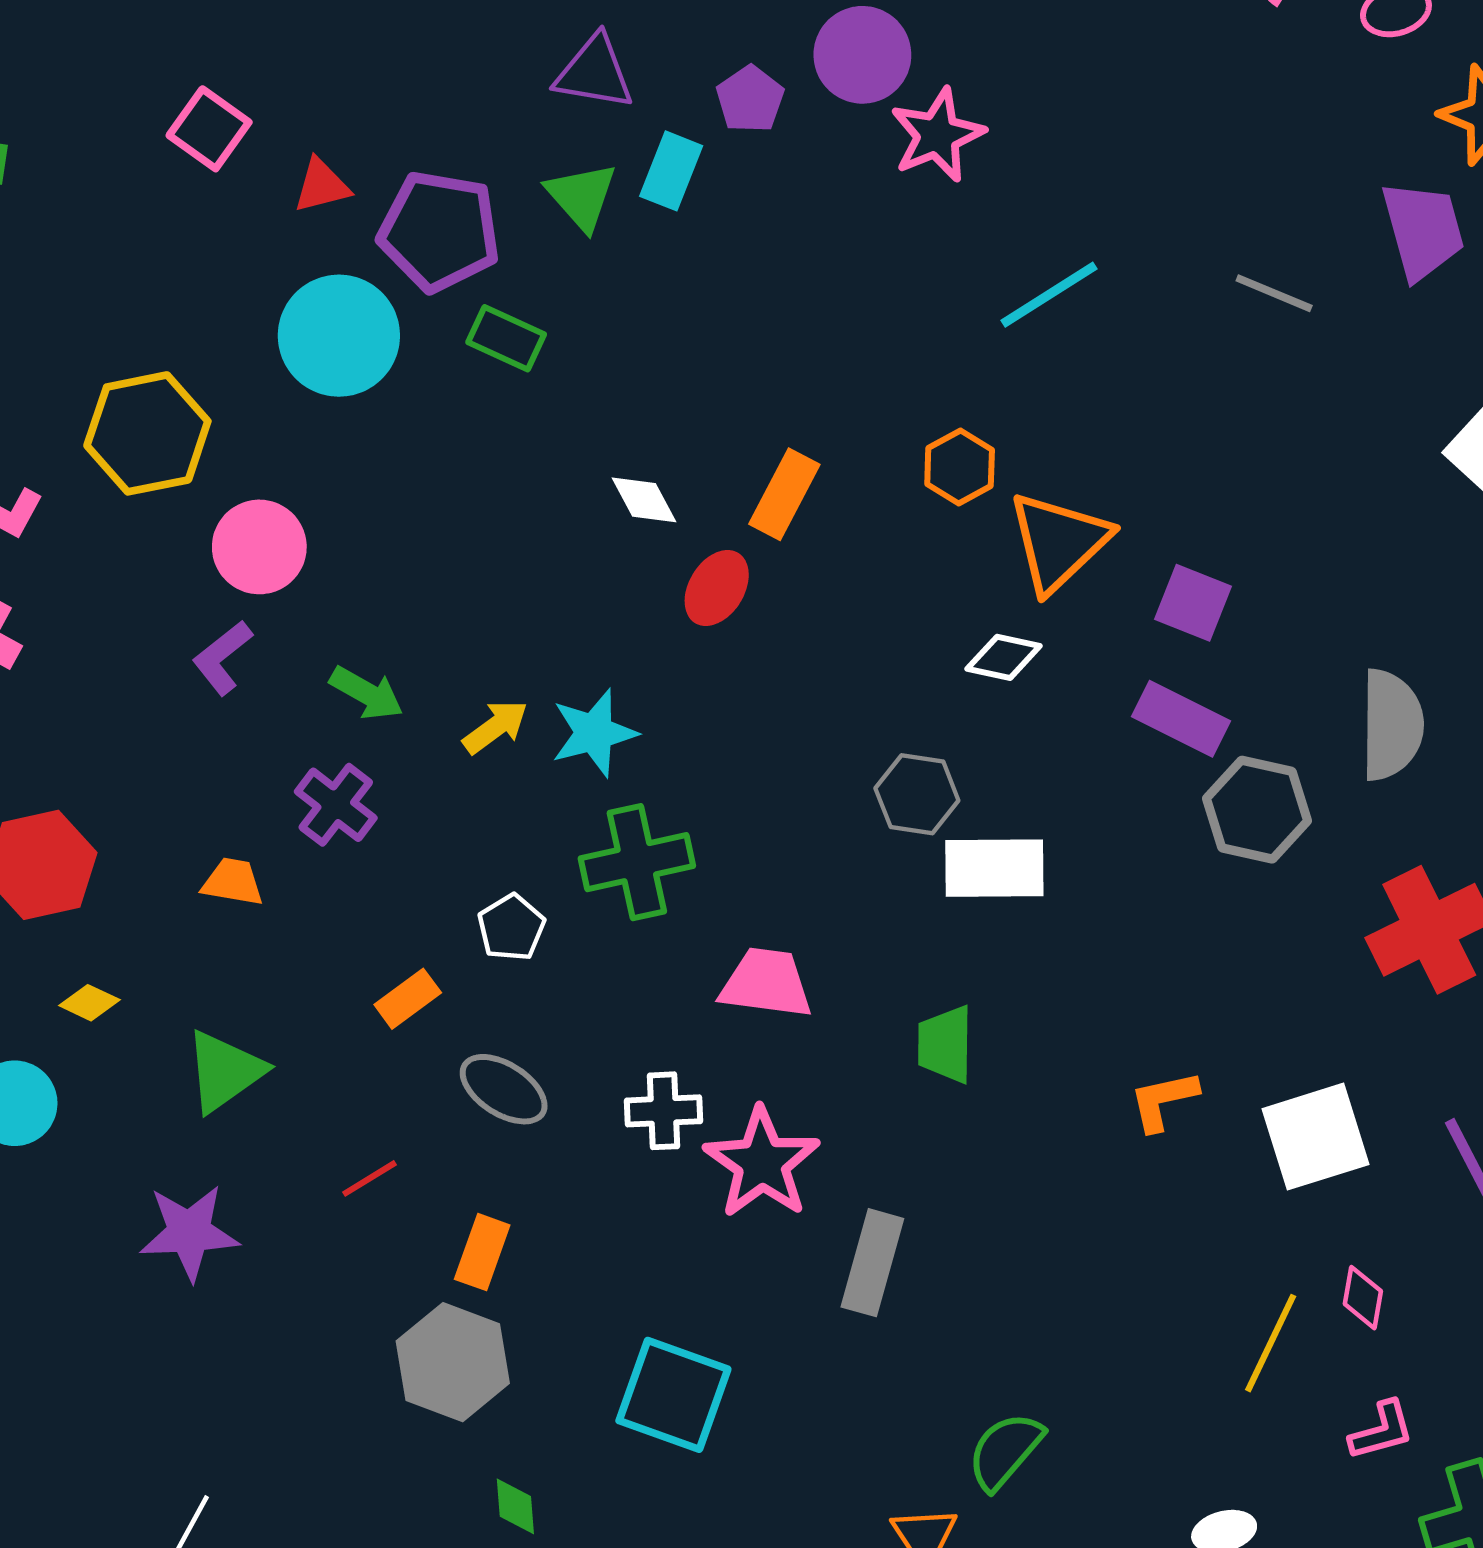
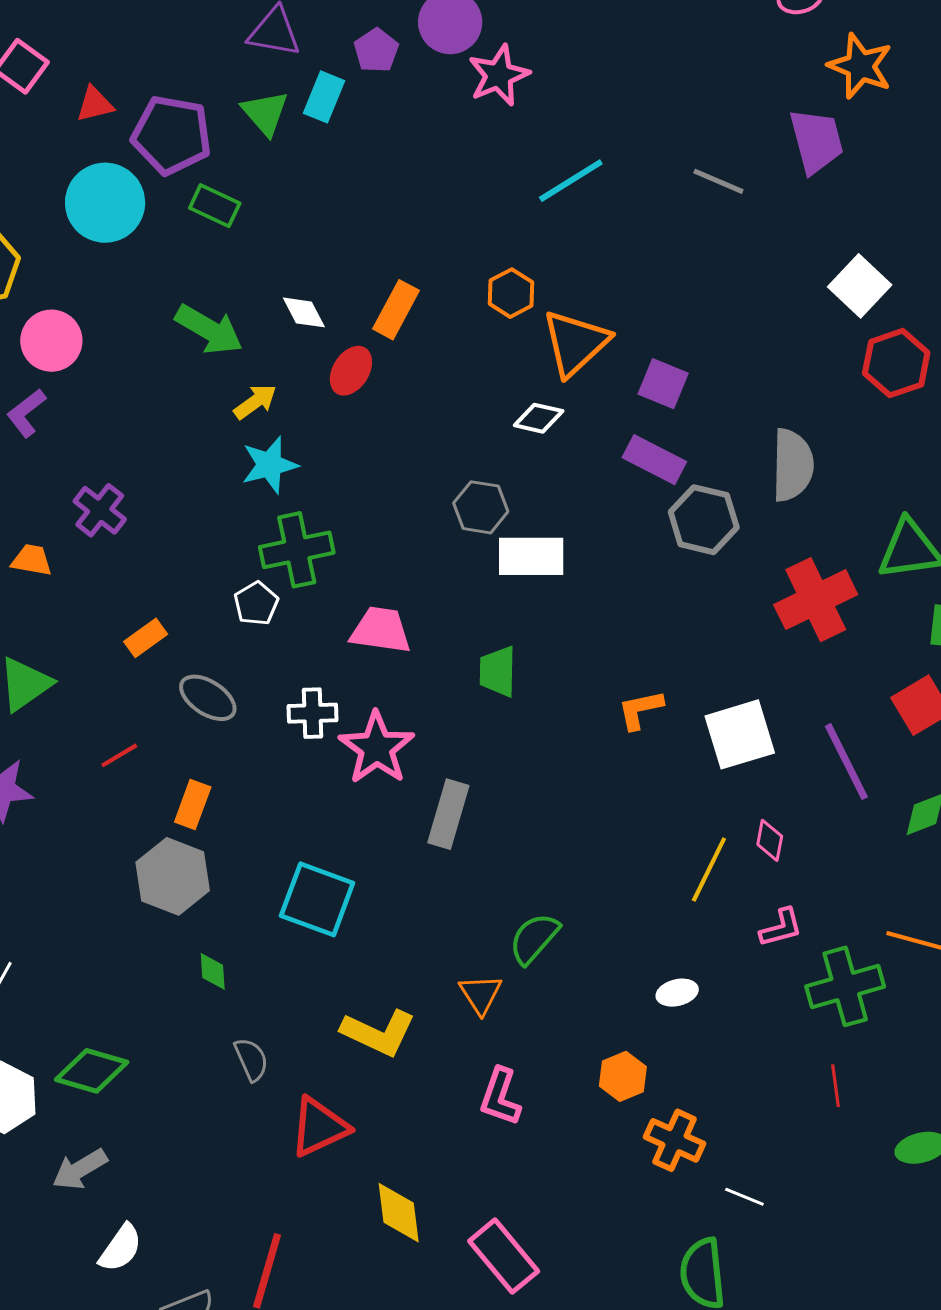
green arrow: (367, 693) -> (209, 329), moved, size x1.4
yellow arrow: (495, 727) -> (255, 402), moved
white pentagon: (511, 928) -> (256, 603), moved

